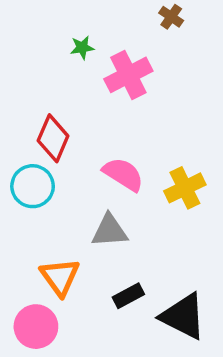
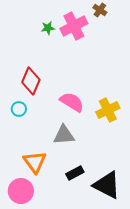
pink cross: (128, 75) -> (74, 26), moved
cyan circle: (33, 186) -> (19, 109), size x0.6

